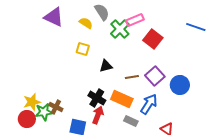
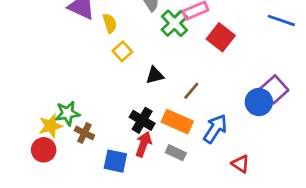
yellow semicircle: (86, 23) -> (110, 23), moved, turned 40
yellow square: (83, 49) -> (122, 51), turned 32
purple square: (155, 76) -> (274, 89), moved
brown line: (132, 77) -> (191, 91), turned -40
green star: (44, 112) -> (68, 113), moved
gray rectangle: (131, 121) -> (176, 153), moved

